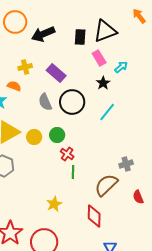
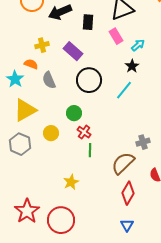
black rectangle: (80, 37) -> (88, 22), moved
black star: (103, 83) -> (132, 66), moved
gray semicircle: (45, 102) -> (49, 80), moved
yellow circle: (34, 137) -> (51, 133), moved
red diamond: (94, 216) -> (128, 193), moved, turned 30

